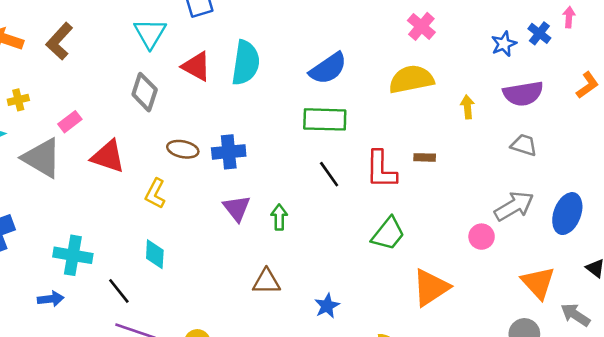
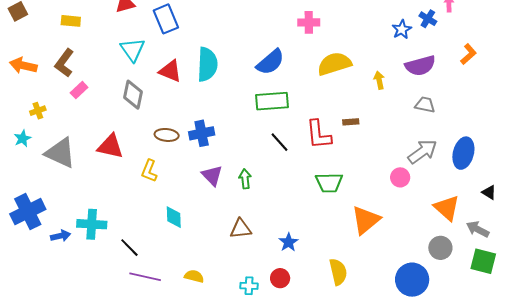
pink cross: (421, 26) -> (309, 22), moved, turned -35
pink rectangle: (70, 122) -> (79, 90), moved
green trapezoid: (388, 234) -> (329, 183), turned 56
cyan diamond: (155, 254) -> (174, 217), moved
blue arrow: (51, 299) -> (61, 236), moved

